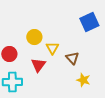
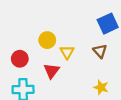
brown triangle: (72, 58) -> (100, 51), moved

